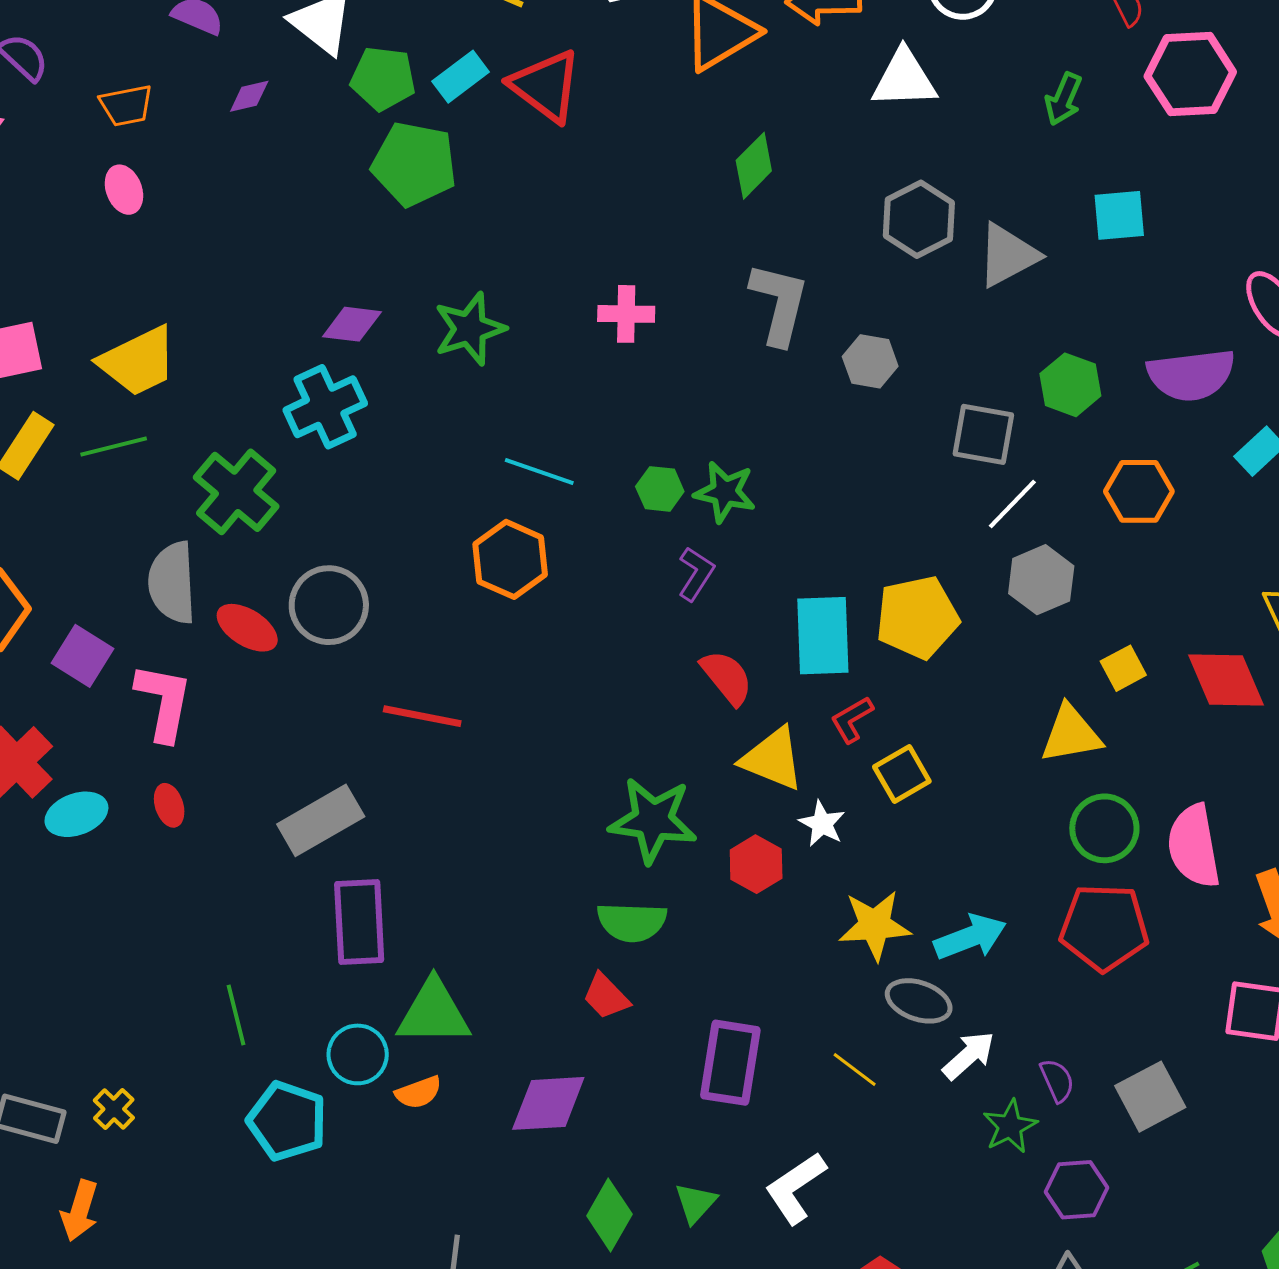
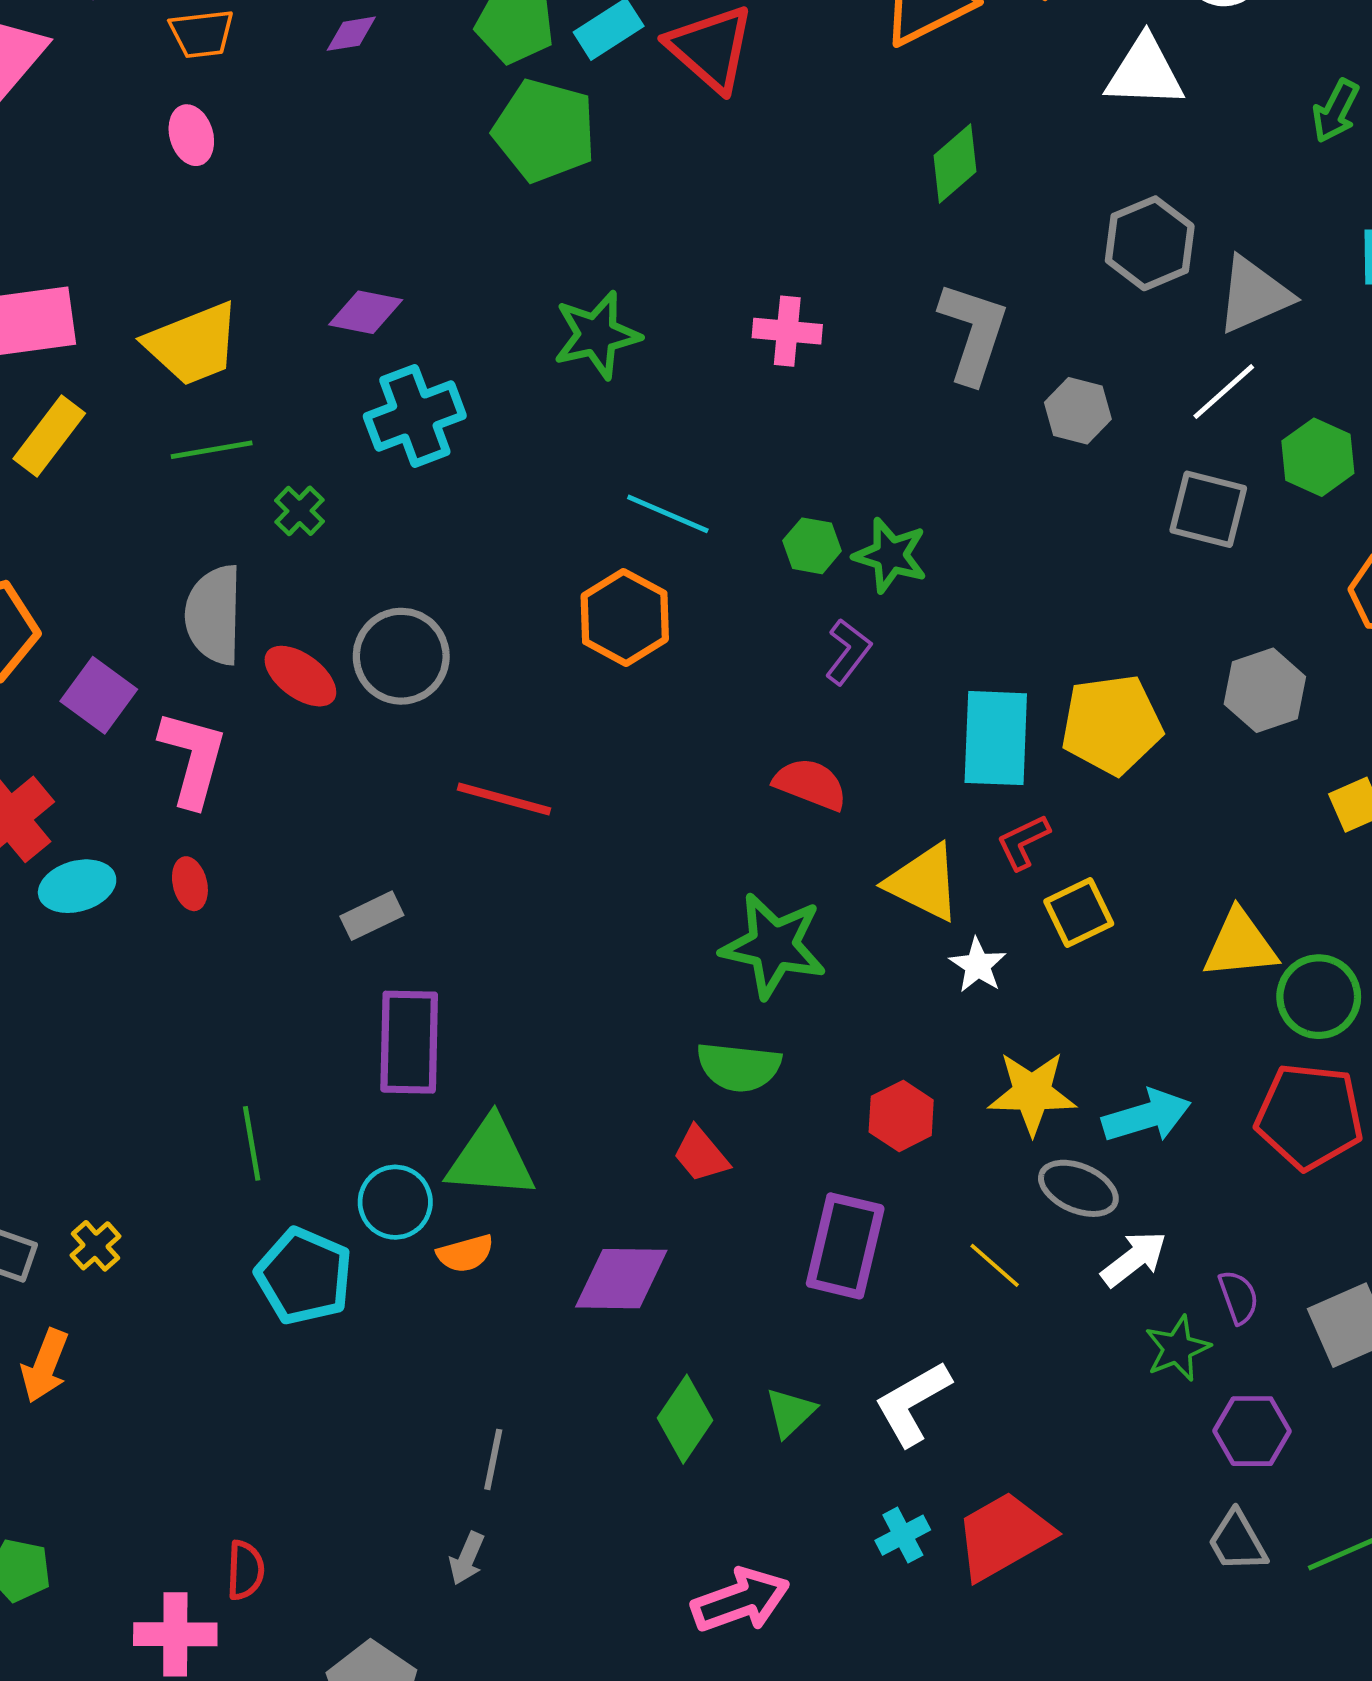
purple diamond: (352, 324) -> (366, 312), moved
green line: (114, 447) -> (212, 450), moved
green cross: (236, 492) -> (299, 511), size x0.5
white line: (1012, 504) -> (1224, 392), moved
red semicircle: (727, 677) -> (810, 784), moved, turned -34
yellow triangle: (1071, 734) -> (1240, 945), moved
gray rectangle: (321, 820) -> (372, 916), size x0.6
red hexagon: (756, 864) -> (901, 1116), moved

